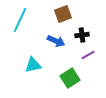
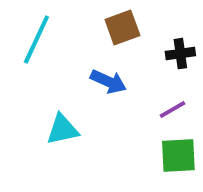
black cross: (82, 35) -> (180, 54), moved
green square: (70, 78) -> (178, 156), moved, turned 30

